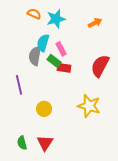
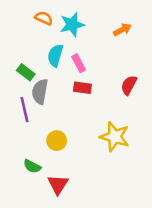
gray semicircle: (35, 56) -> (40, 92), moved
green rectangle: (54, 61) -> (26, 72), moved
red semicircle: (100, 66) -> (129, 85), size x0.7
green semicircle: (22, 143) -> (32, 166), moved, turned -48

